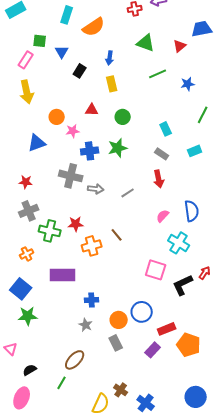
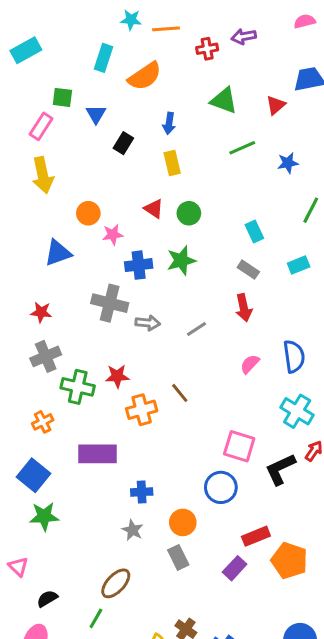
red triangle: (92, 110) -> (154, 209), moved, turned 32
cyan cross: (179, 243) -> (297, 411), moved
blue circle: (142, 312) -> (221, 487), moved

